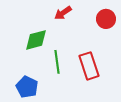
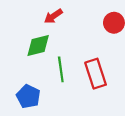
red arrow: (63, 13) -> (53, 16), moved

